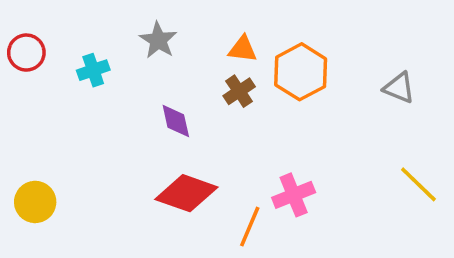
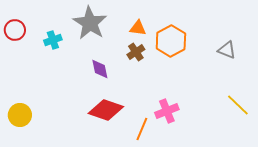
gray star: (158, 40) -> (90, 23), size x1.6

